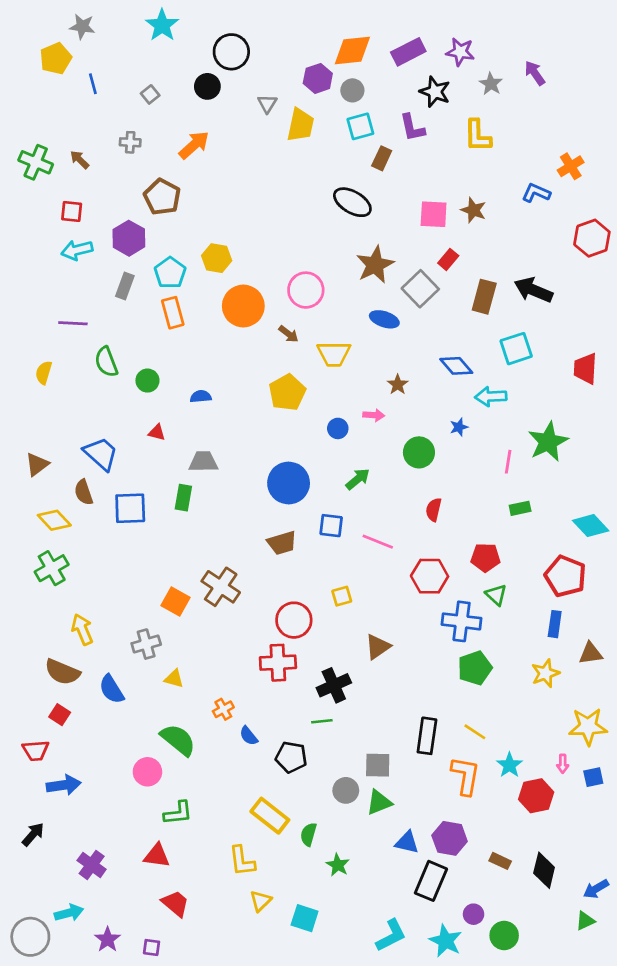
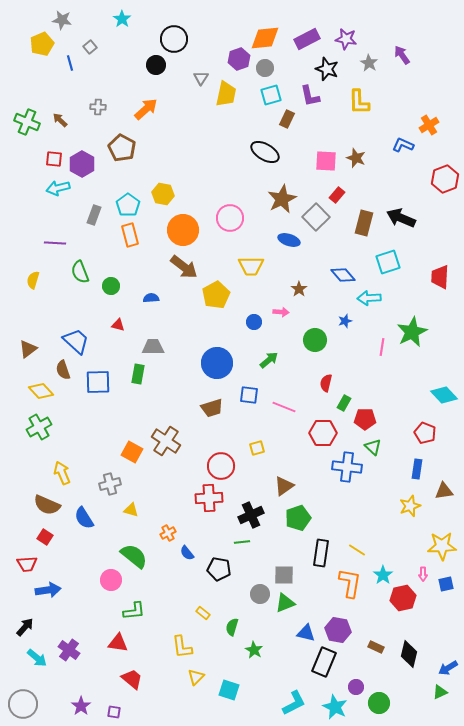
cyan star: (162, 25) -> (122, 19), size x0.7
gray square: (150, 94) -> (90, 47), moved
purple hexagon: (129, 238) -> (82, 164), moved
brown arrow: (289, 334) -> (184, 267), moved, size x1.8
green rectangle: (520, 508) -> (344, 403), moved, turned -49
red pentagon: (565, 576) -> (425, 433), size x0.7
green pentagon: (475, 668) -> (298, 518), moved
yellow rectangle: (270, 816) -> (203, 613), size x0.5
cyan arrow: (69, 913) -> (37, 658), moved, turned 55

